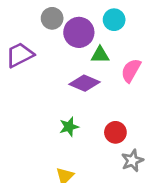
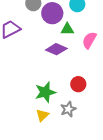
green star: (69, 127) -> (45, 92), moved, size x1.5
gray star: (132, 161) -> (68, 109), moved

